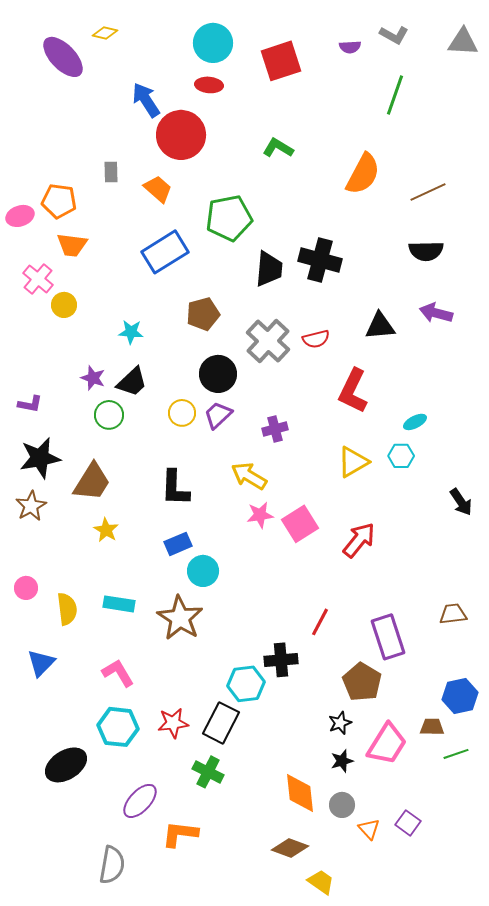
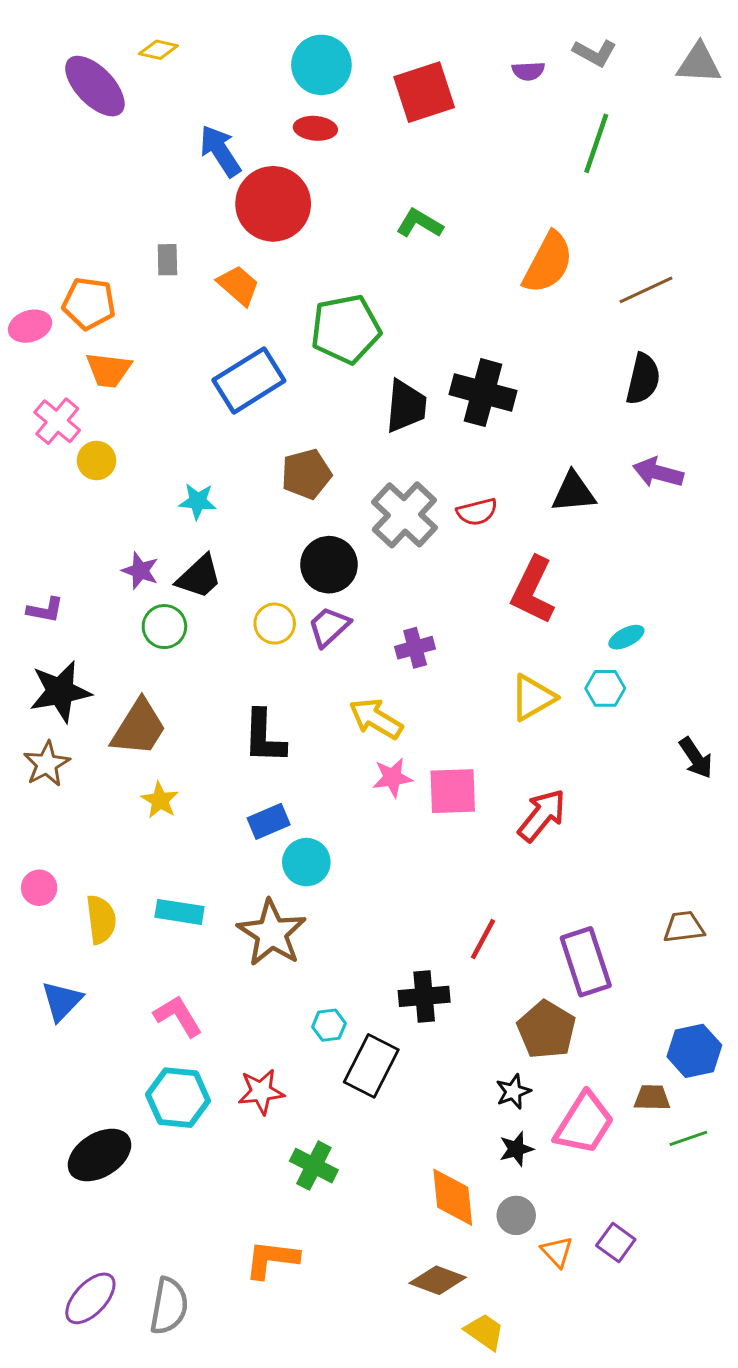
black semicircle: (426, 251) -> (643, 379), turned -76
pink square: (300, 524) -> (453, 791), turned 30
cyan hexagon: (246, 684) -> (329, 1025), moved, size x0.6
black rectangle: (221, 723) -> (371, 1066), moved
purple ellipse: (140, 801) -> (90, 1298), moved

